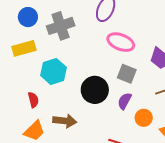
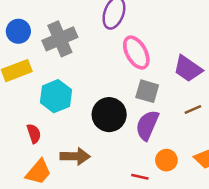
pink ellipse: (121, 42) -> (136, 53), turned 44
purple semicircle: (125, 101) -> (147, 125), size x1.4
orange circle: (144, 118) -> (166, 160), moved

